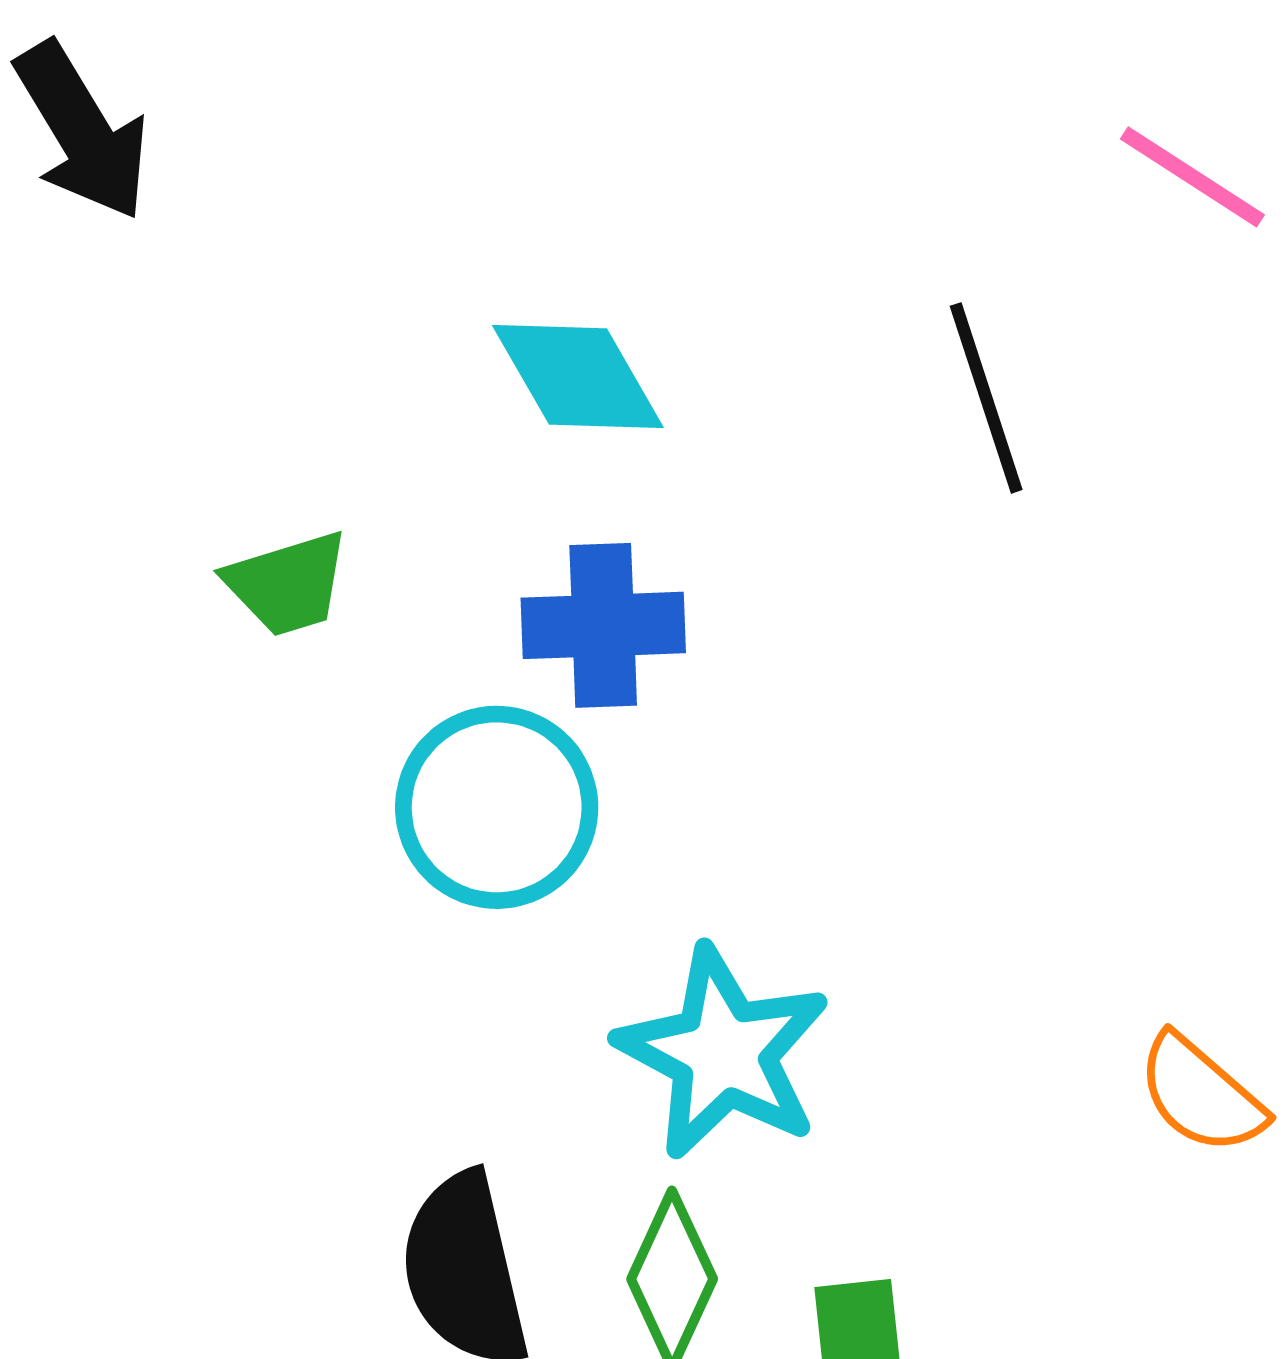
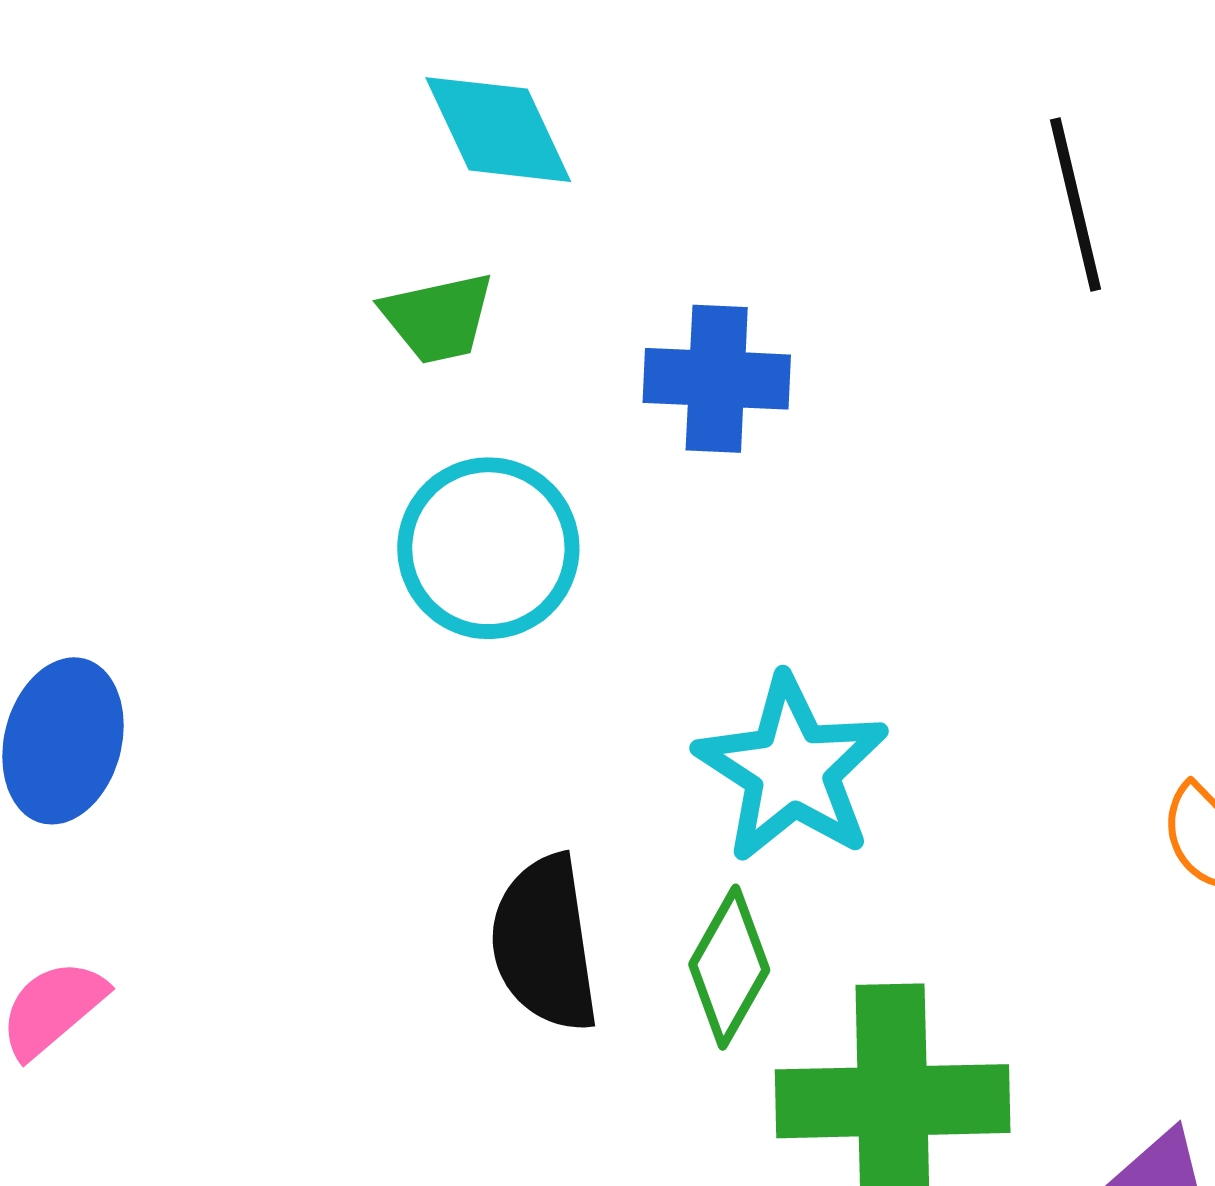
cyan diamond: (578, 377) -> (498, 130), moved
cyan circle: (497, 807) -> (488, 548), moved

